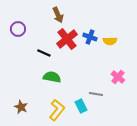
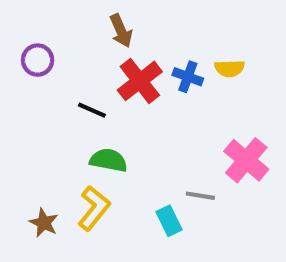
yellow semicircle: (110, 41) -> (230, 68), moved
pink cross: (118, 77) -> (246, 160), size x1.5
yellow L-shape: (57, 110) -> (94, 208), moved

